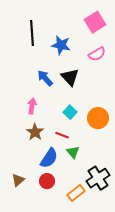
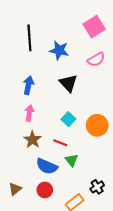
blue arrow: (45, 78) -> (28, 85), moved, turned 54
blue semicircle: (49, 158) -> (47, 166), turned 80
black cross: (98, 178) -> (97, 187), size x0.6

